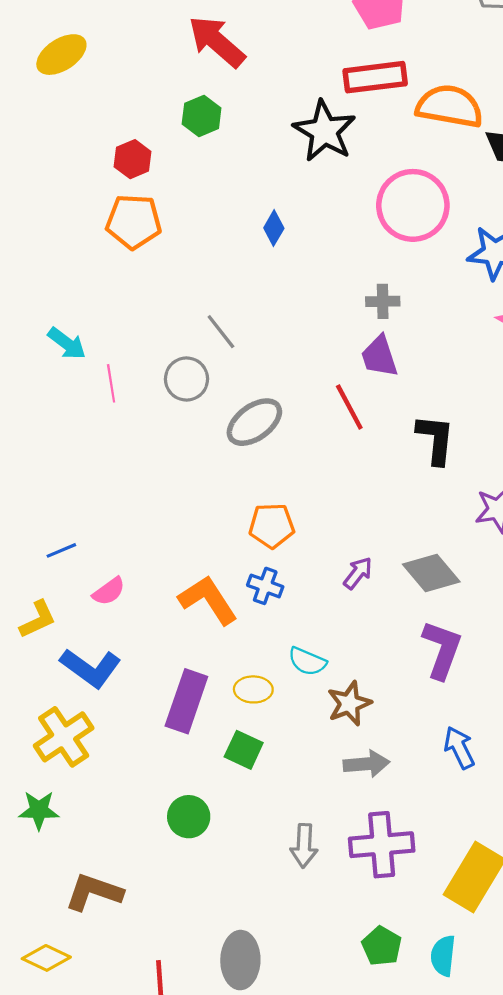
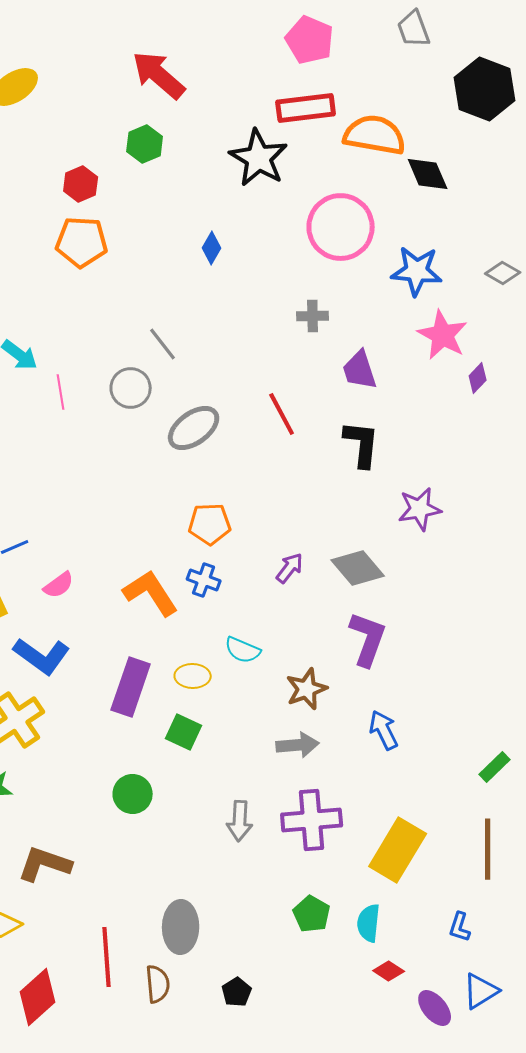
purple trapezoid: (379, 356) -> (360, 370), moved
brown star: (349, 703) -> (307, 689), moved

